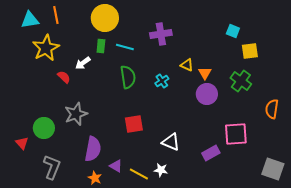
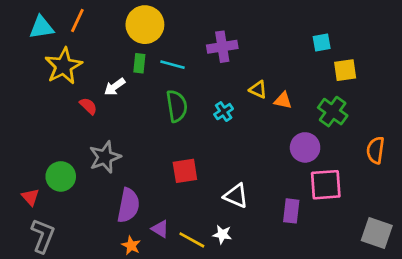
orange line: (56, 15) -> (77, 20), turned 36
cyan square: (233, 31) -> (322, 43), turned -32
orange triangle: (205, 73) -> (283, 101), turned -48
purple circle: (207, 94) -> (305, 147), moved
purple rectangle: (211, 153) -> (291, 211), turned -54
gray L-shape: (52, 167) -> (43, 236), moved

